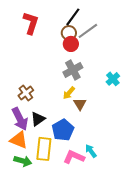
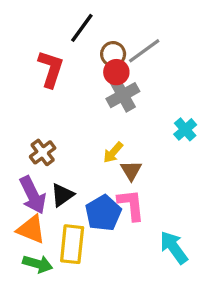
black line: (73, 17) -> (82, 28), moved
red L-shape: (31, 23) -> (51, 69), moved
gray cross: (73, 70) -> (123, 95), moved
cyan arrow: (91, 151) -> (174, 247), moved, size x1.5
pink L-shape: (74, 157) -> (131, 205), moved, turned 60

